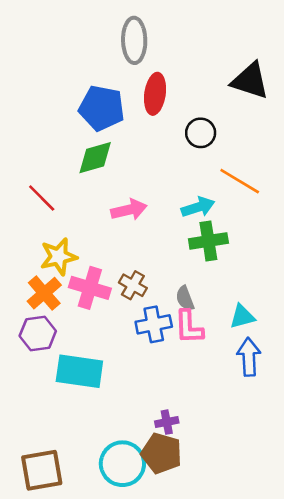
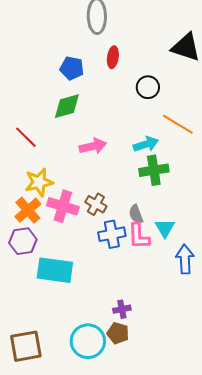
red ellipse: (155, 94) -> (113, 57), size x0.7
blue pentagon: (102, 108) -> (72, 68), size x0.7
cyan triangle: (242, 317) -> (165, 228), moved, turned -45
brown pentagon: (162, 453) -> (118, 333), size x0.7

